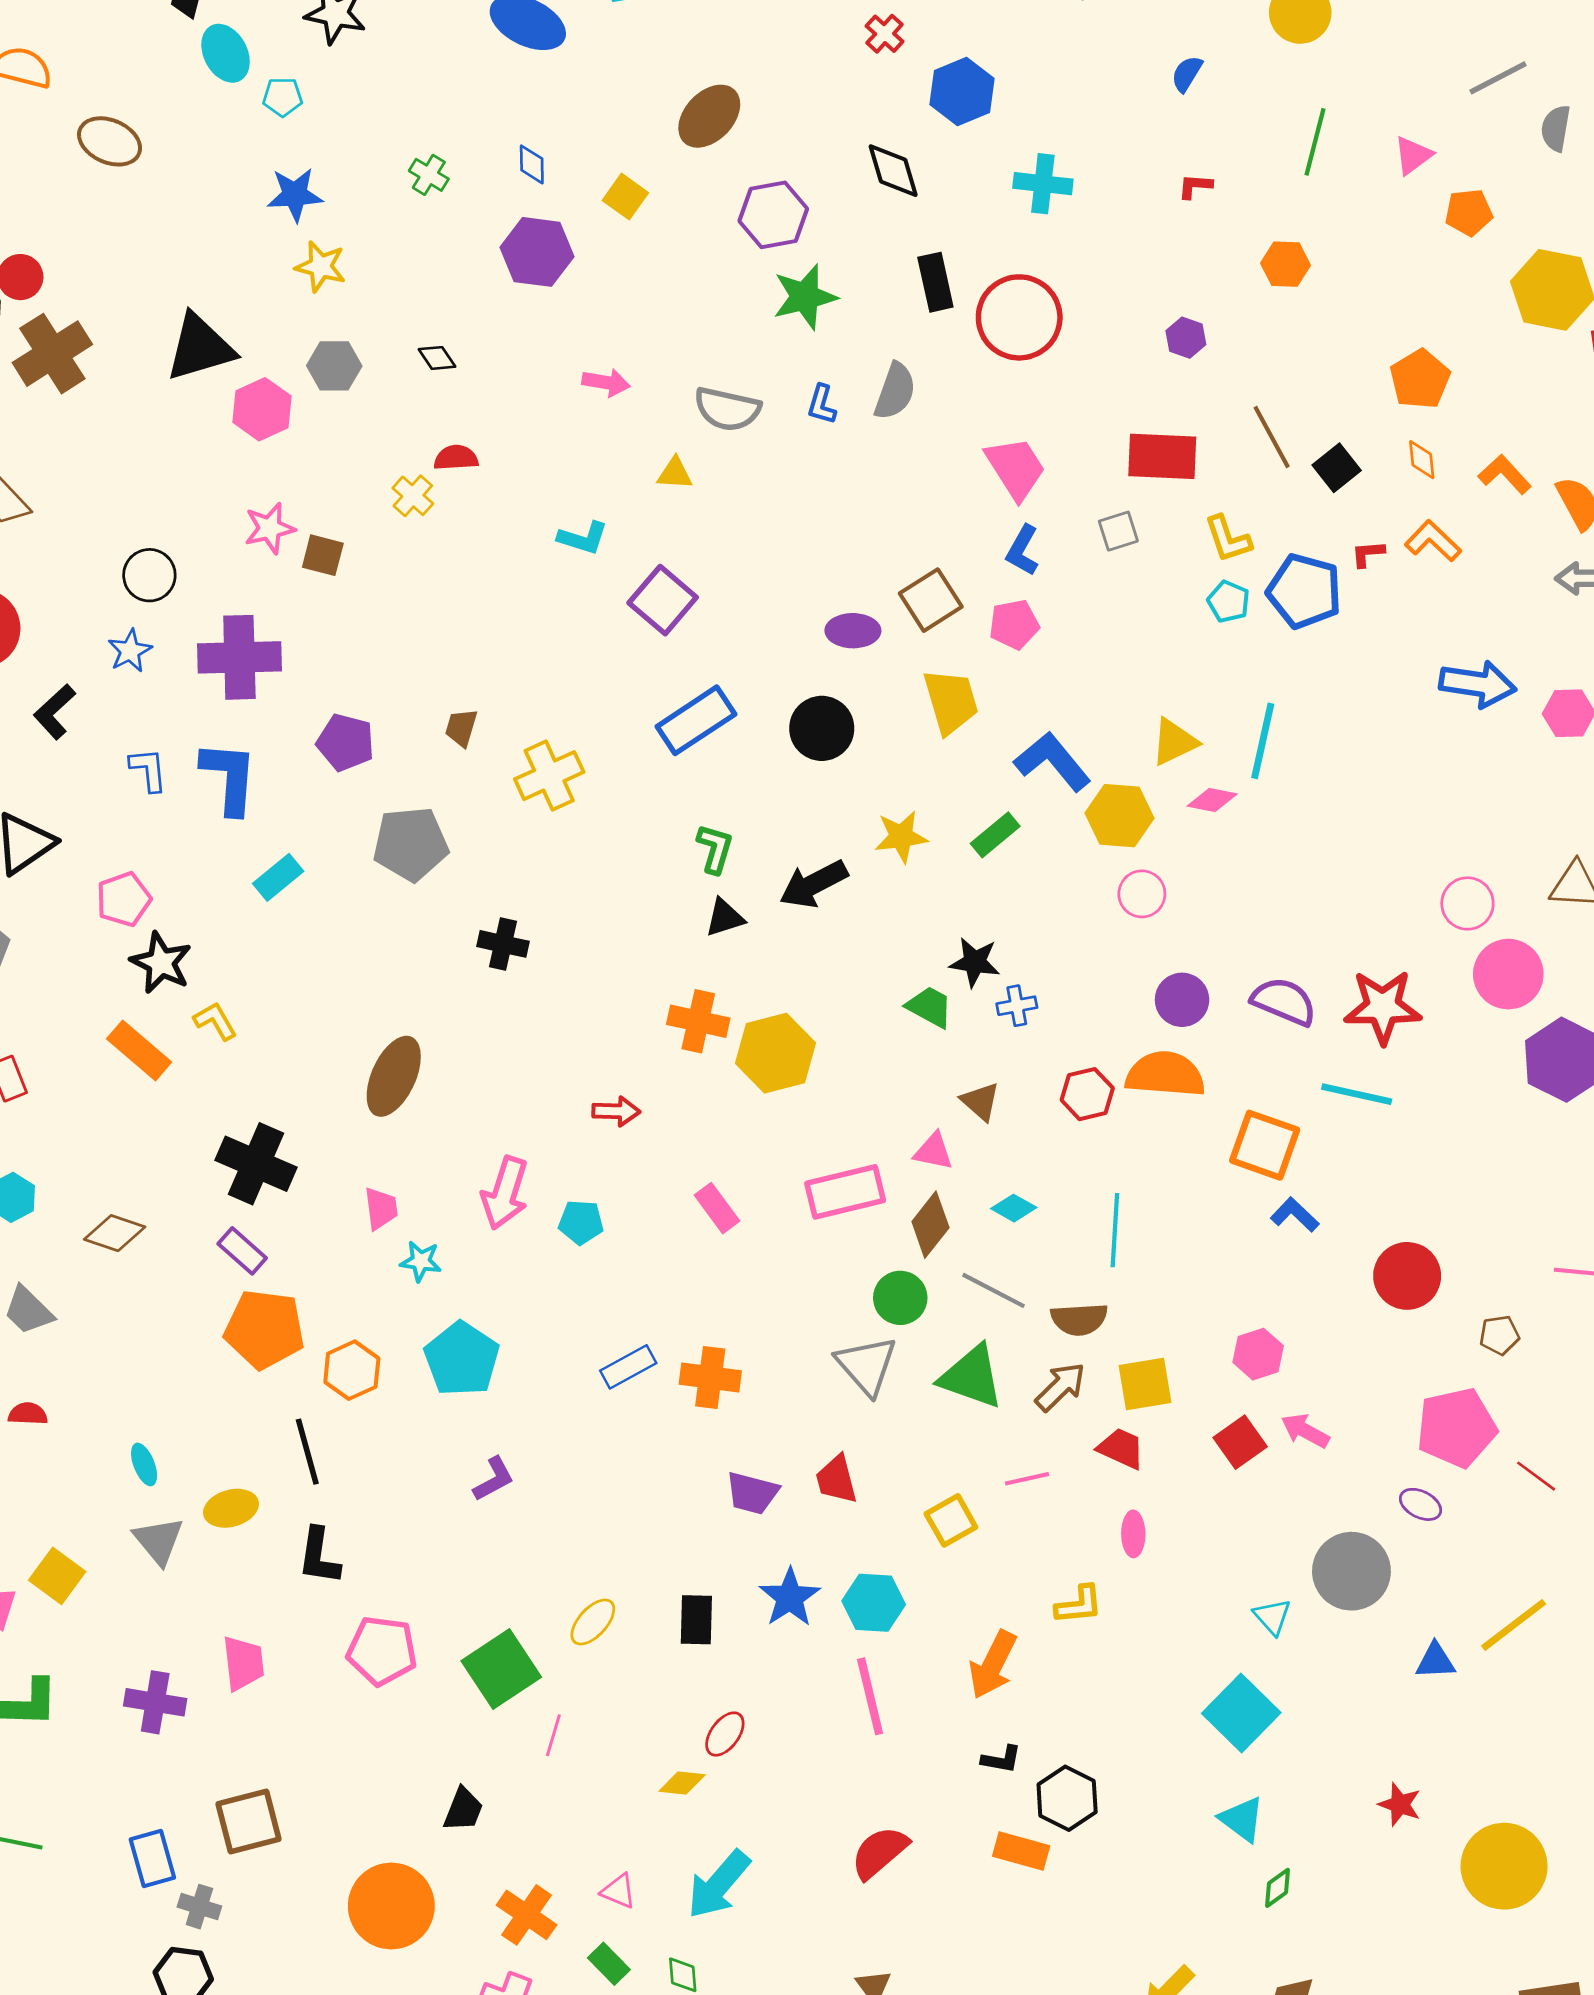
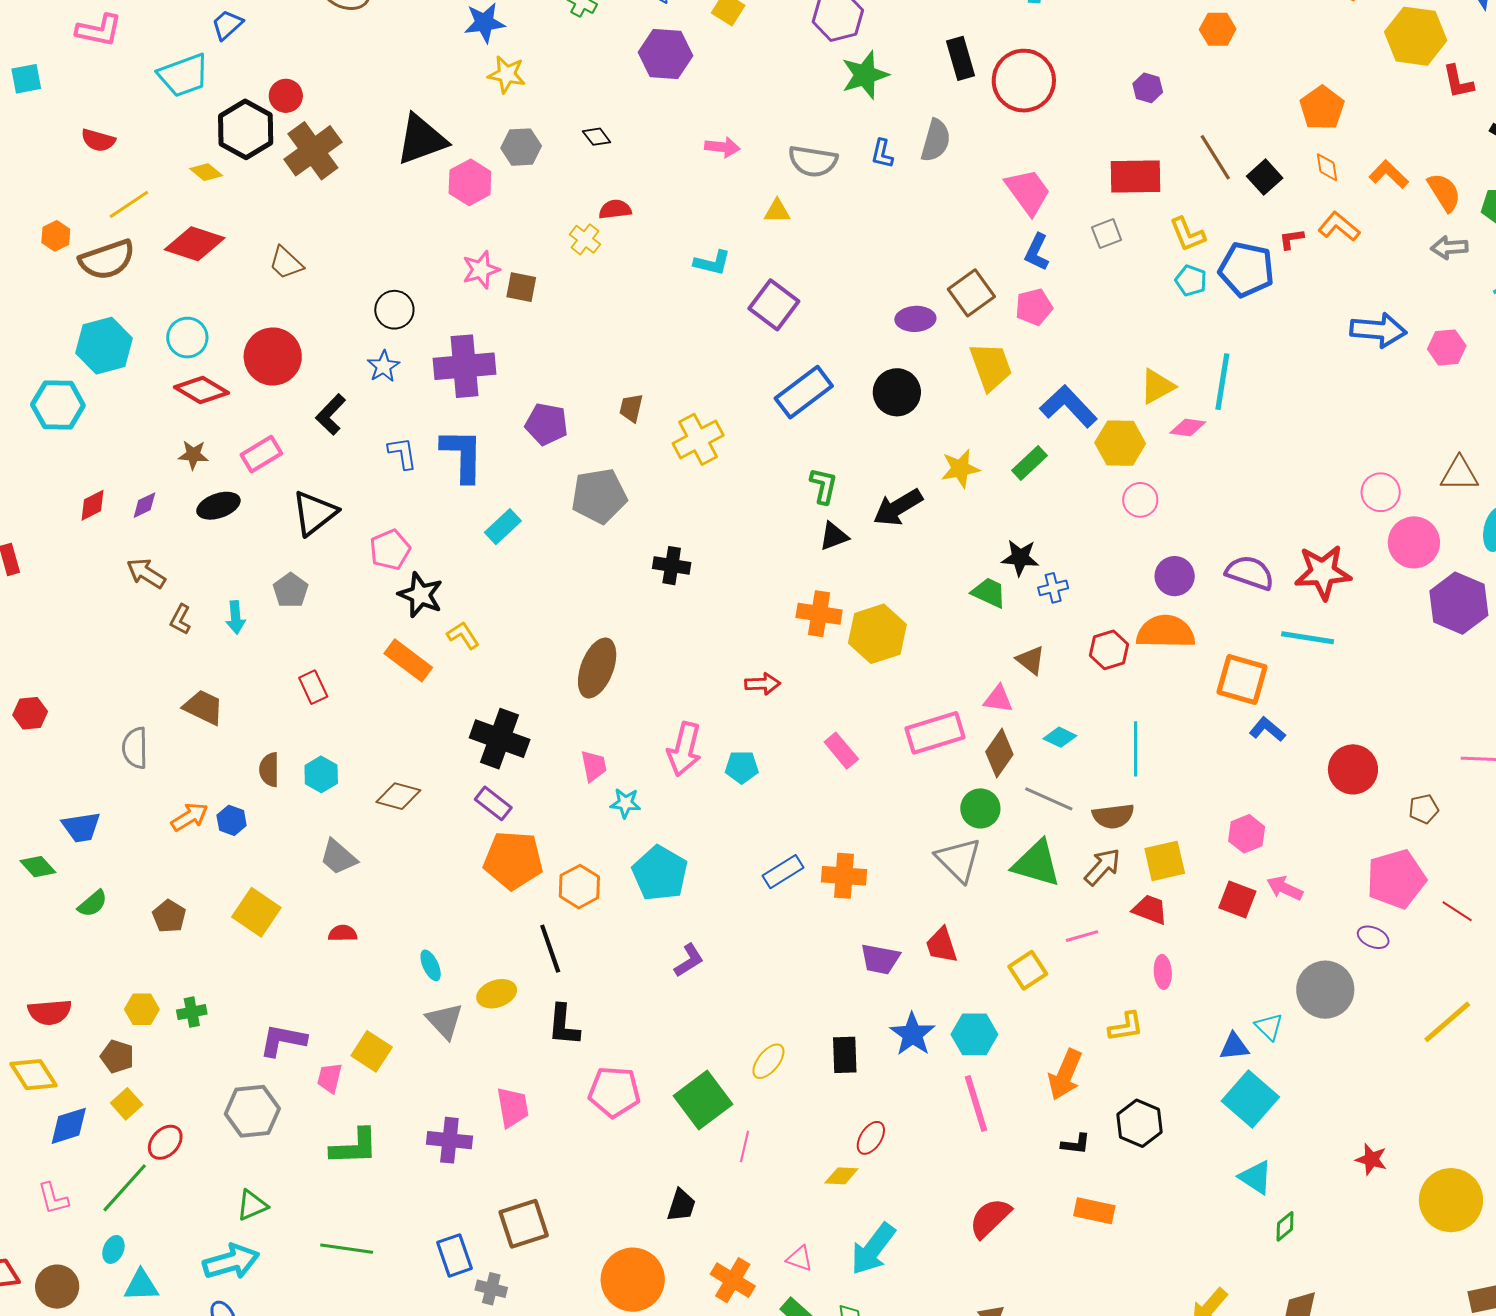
red square: (1240, 1442) -> (1237, 899), turned -30
blue triangle: (1435, 1661) -> (1234, 1046), moved
black hexagon: (1067, 1798) -> (1139, 1123), moved

